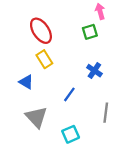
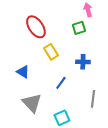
yellow rectangle: (44, 59) -> (51, 52), moved
blue cross: (94, 71) -> (83, 62), turned -32

